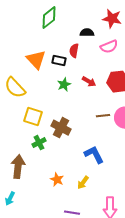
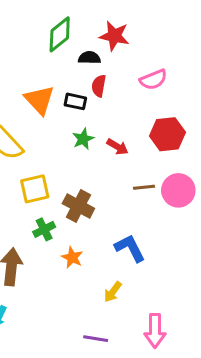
red star: (112, 19) -> (114, 36), moved
black semicircle: (87, 33) -> (89, 58), moved
red arrow: (89, 82) -> (117, 147), moved
yellow square: (33, 117) -> (35, 189), turned -30
orange star: (57, 180) -> (72, 257), moved

